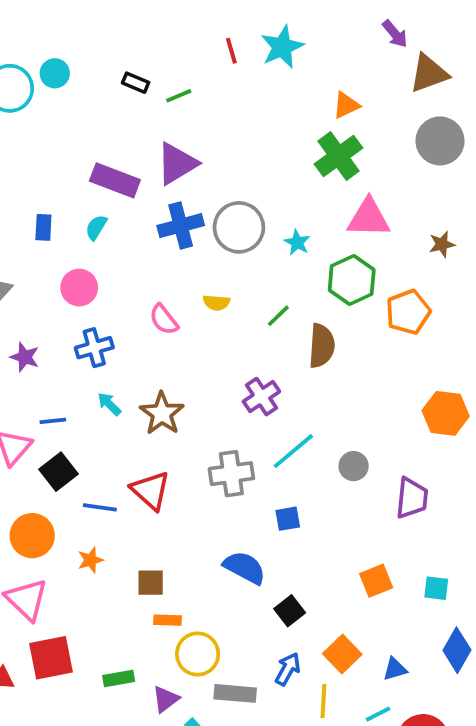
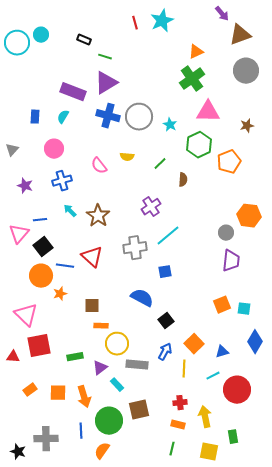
green line: (179, 96) -> (105, 57), moved, turned 40
blue cross: (181, 226) -> (108, 116), turned 30
brown semicircle: (322, 346) -> (183, 180), size x0.6
gray circle: (354, 466) -> (226, 233), moved
orange circle: (32, 536) -> (41, 276), moved
orange square: (376, 581) -> (222, 305), moved

